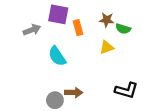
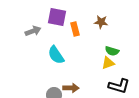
green semicircle: (123, 29) -> (112, 51), moved
yellow triangle: (107, 47) -> (108, 63), moved

